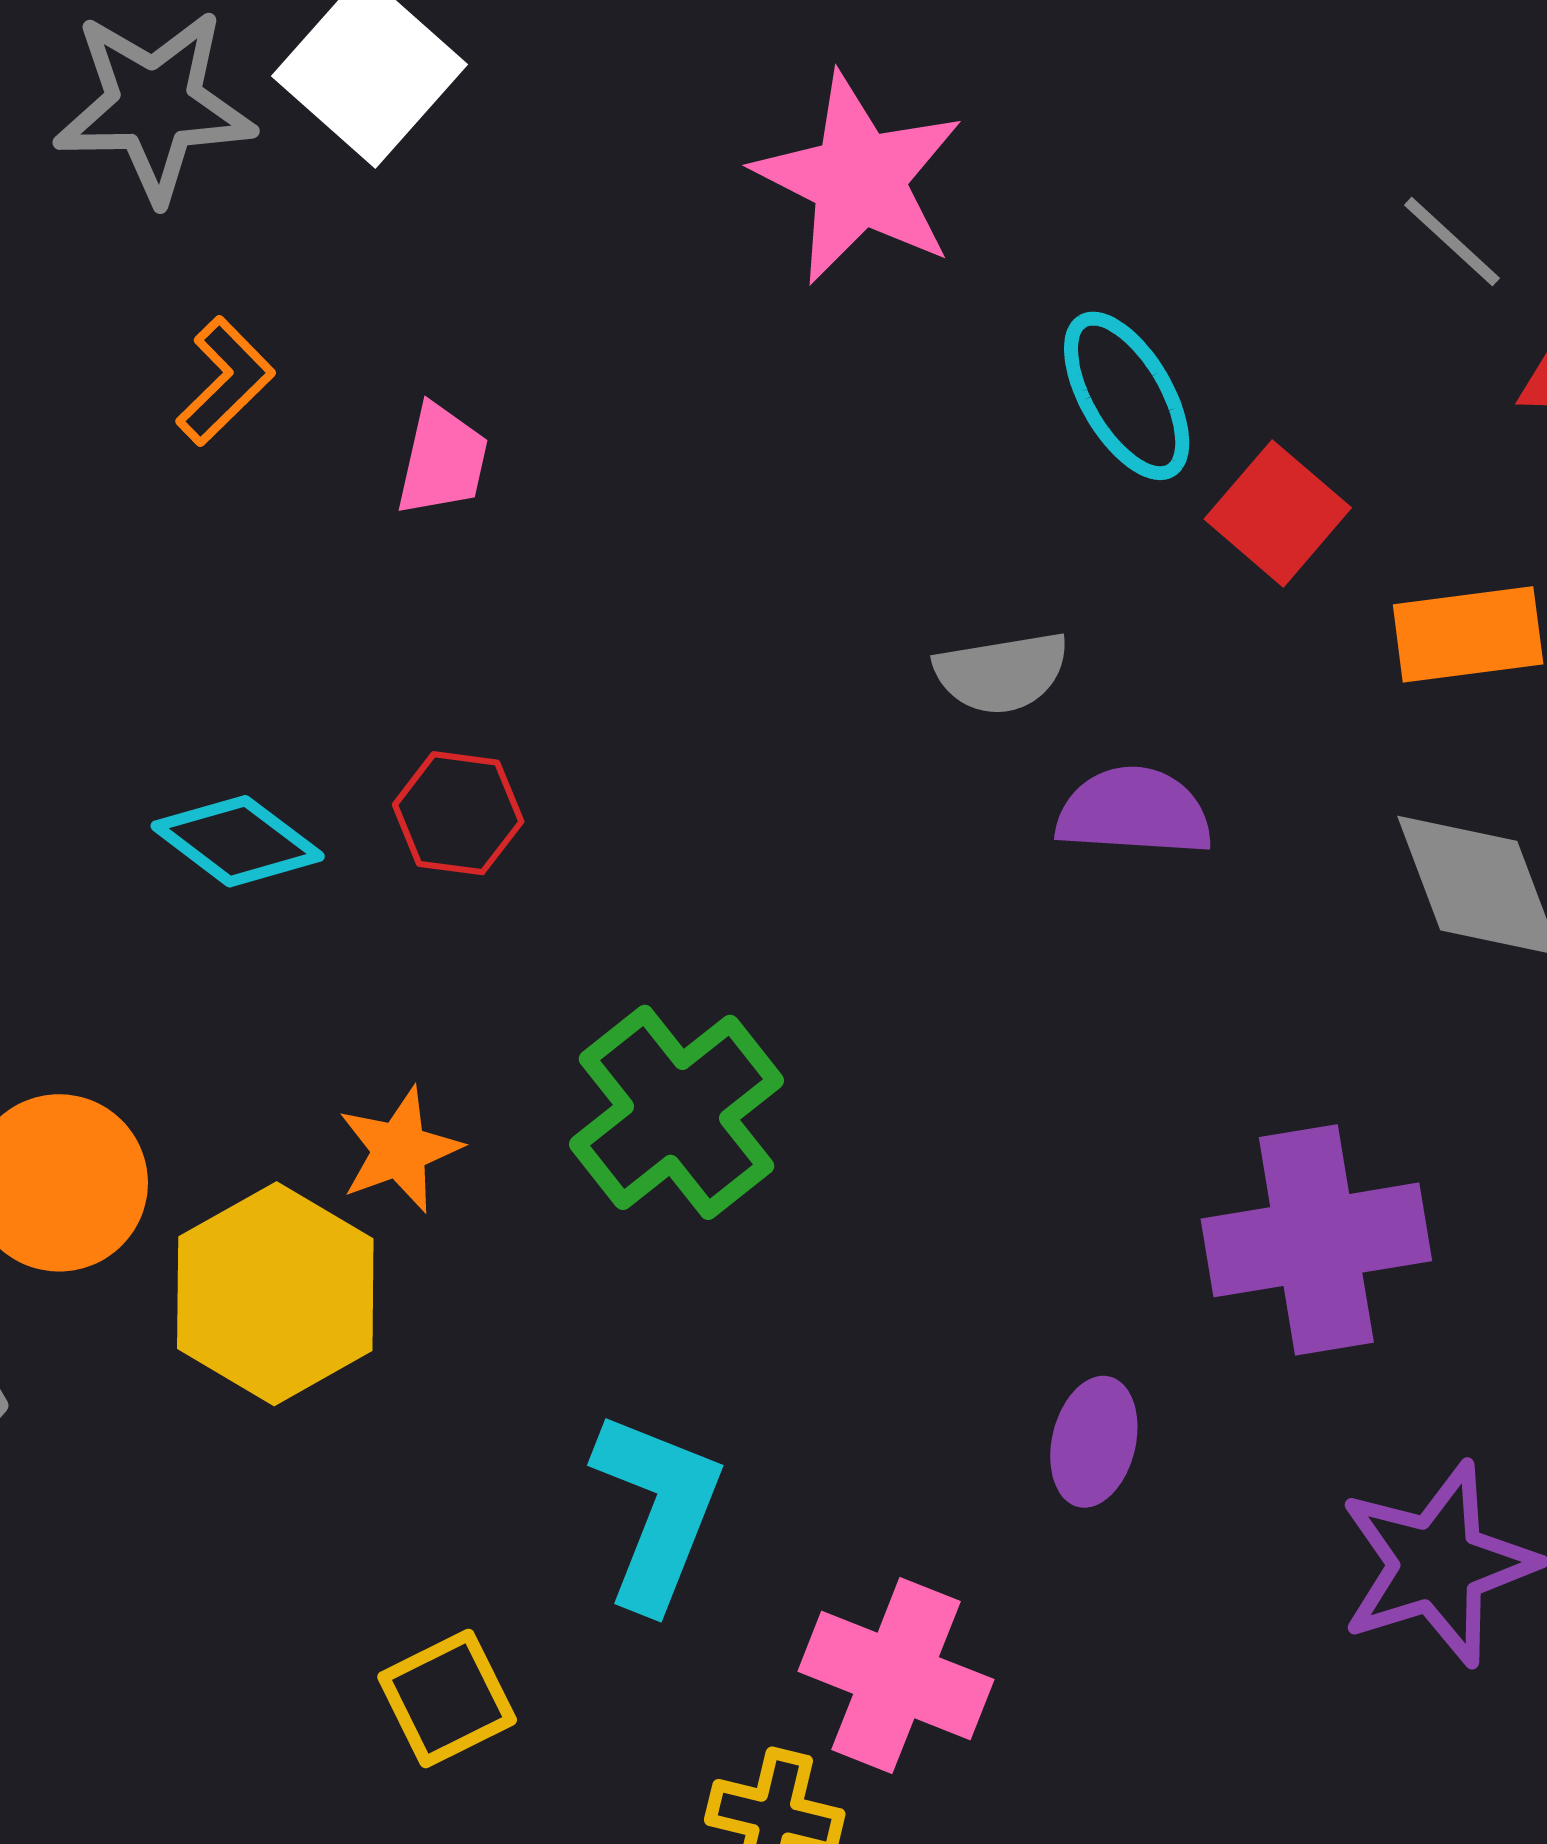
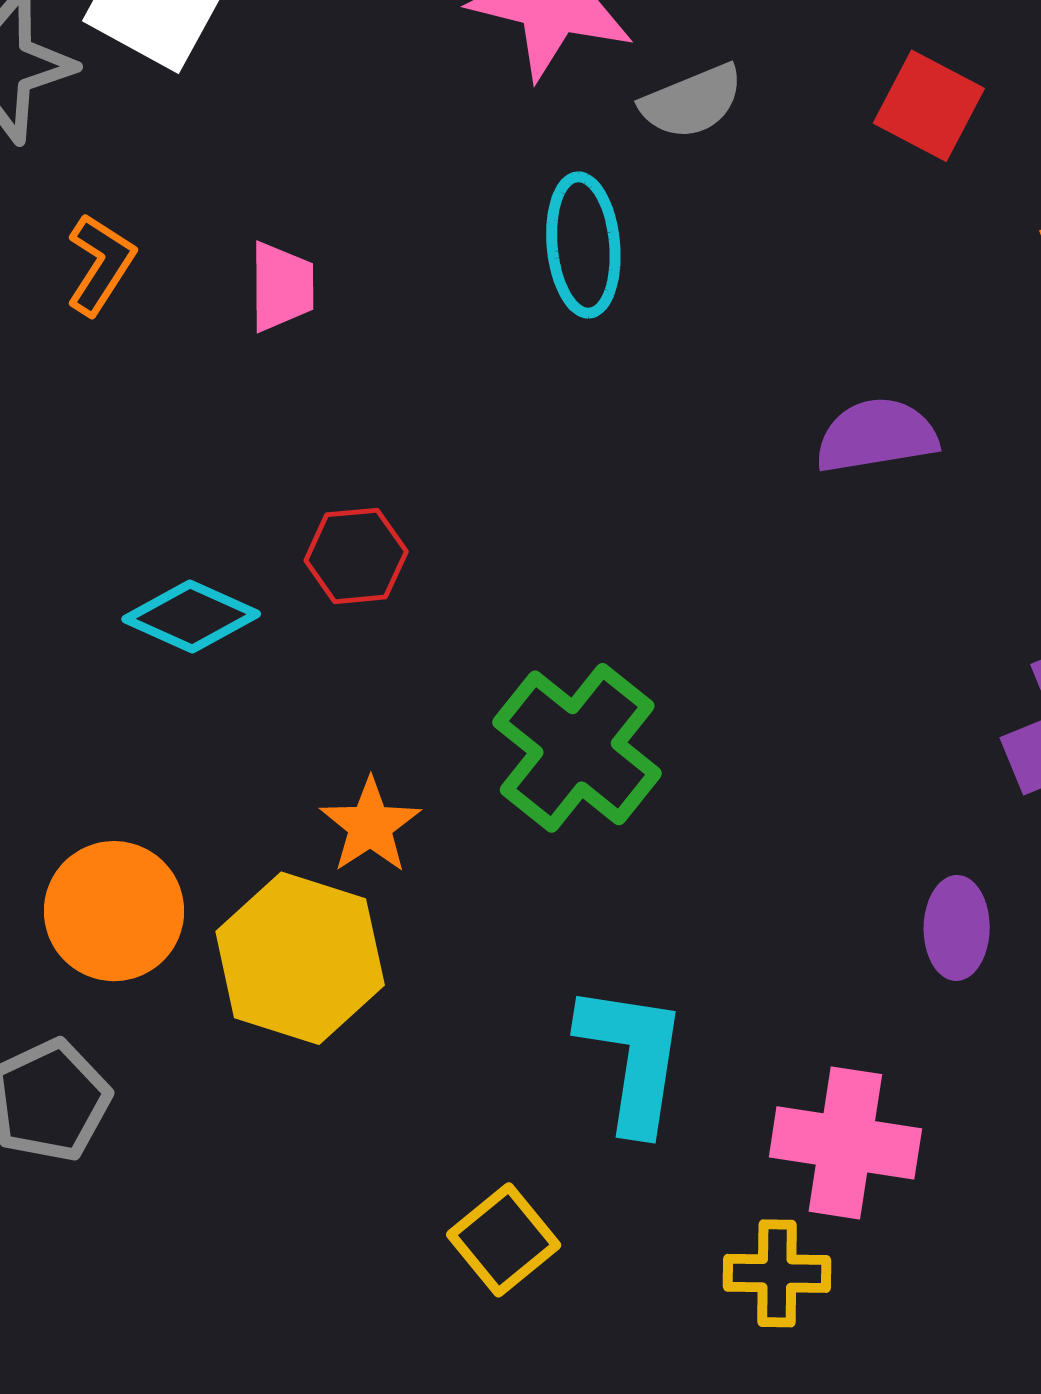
cyan ellipse: (1127, 396) -> (583, 245), moved, turned 38
red square: (1278, 513) -> (929, 106), moved
gray semicircle: (1002, 673) -> (692, 101), moved

